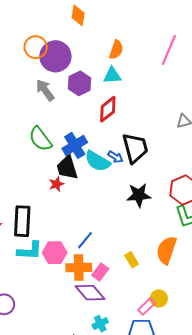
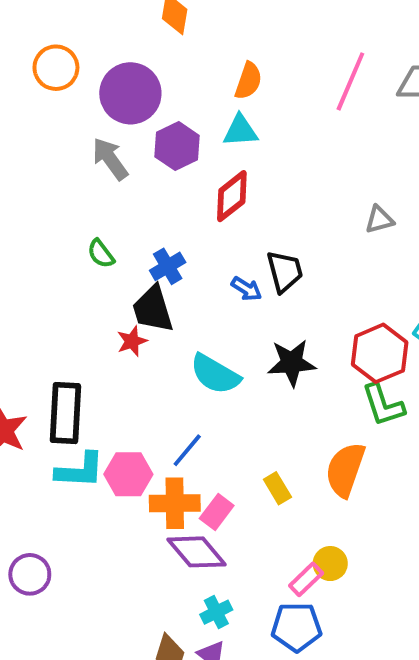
orange circle: (36, 47) -> (56, 68), moved
green semicircle: (40, 139) -> (101, 254), size x0.6
blue cross: (75, 145) -> (168, 266), size x0.7
black trapezoid: (135, 148) -> (285, 271), size x0.7
cyan semicircle: (98, 161) -> (215, 374), moved

